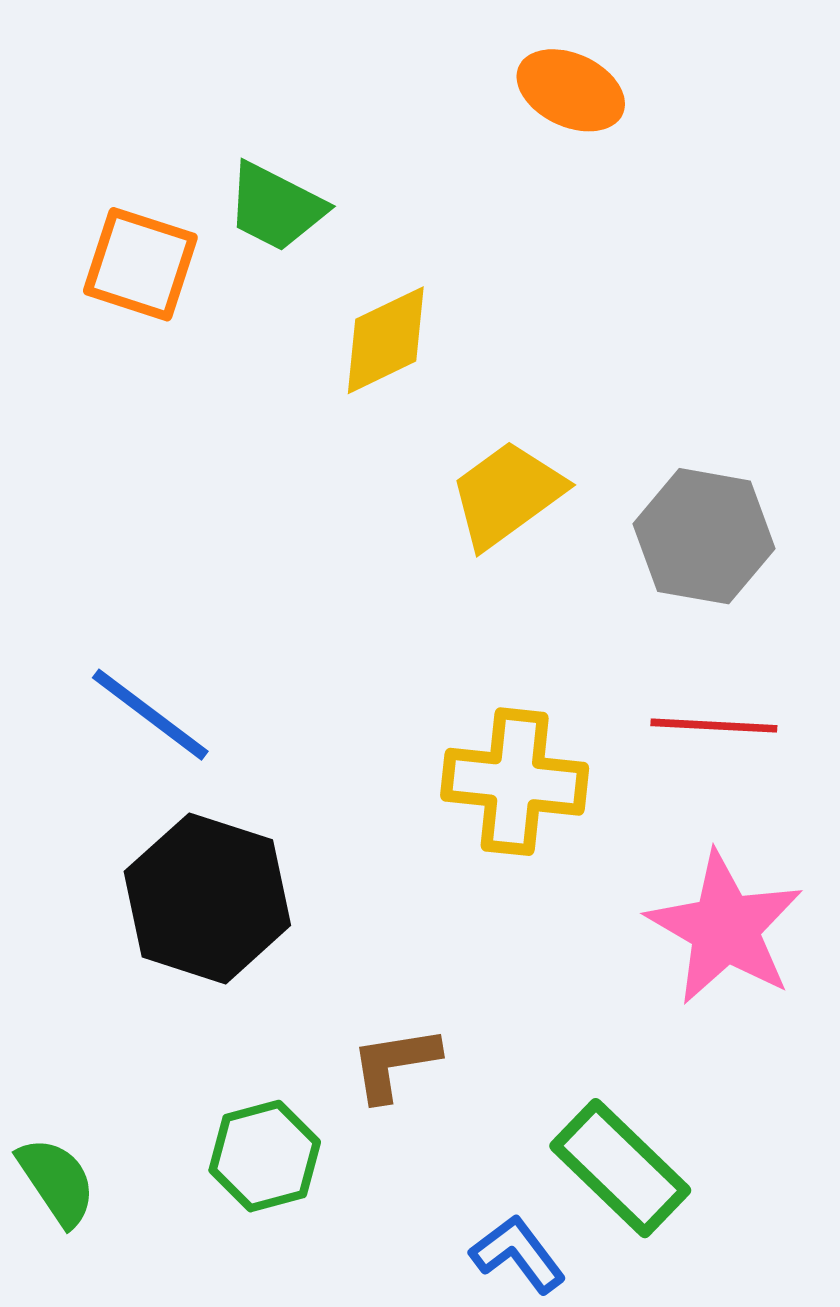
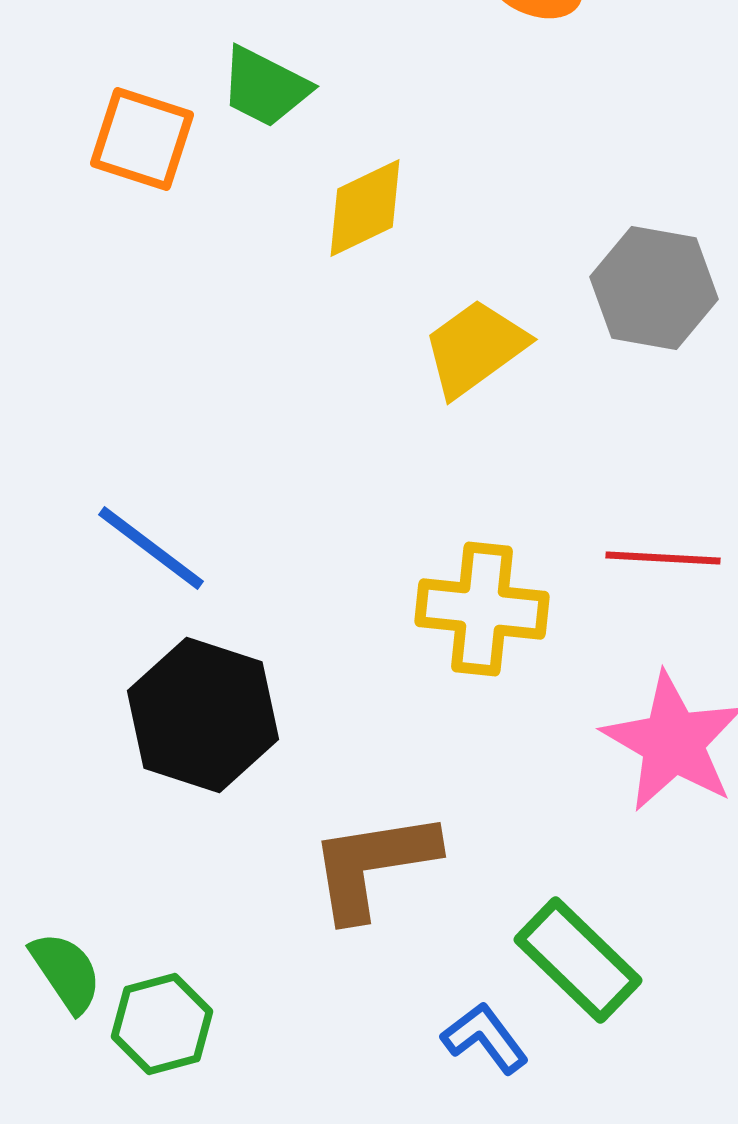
gray hexagon: (704, 536) -> (654, 288), moved
brown L-shape: (395, 1064) -> (373, 865), size x1.6
green hexagon: (265, 1156) -> (162, 1024), moved

